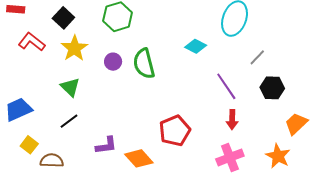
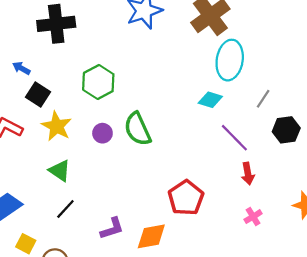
cyan diamond: (196, 46) -> (210, 100), moved
pink cross: (230, 157) -> (253, 217), size x0.6
orange diamond: (139, 158) -> (151, 236), turned -48

